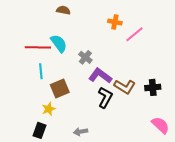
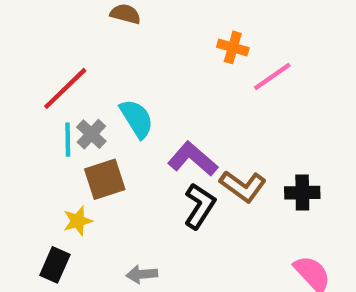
cyan semicircle: (59, 43) -> (137, 119), moved
red line: (38, 47) -> (65, 88), turned -50
gray cross: (85, 57) -> (91, 134), moved

